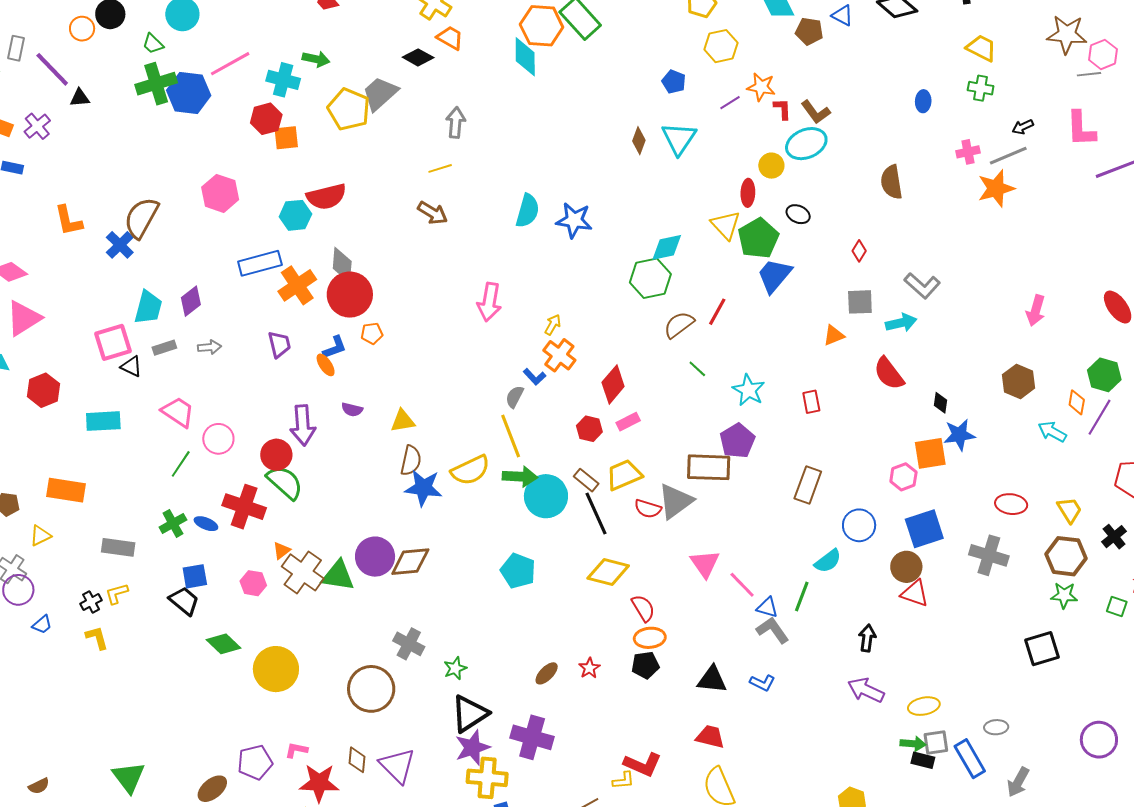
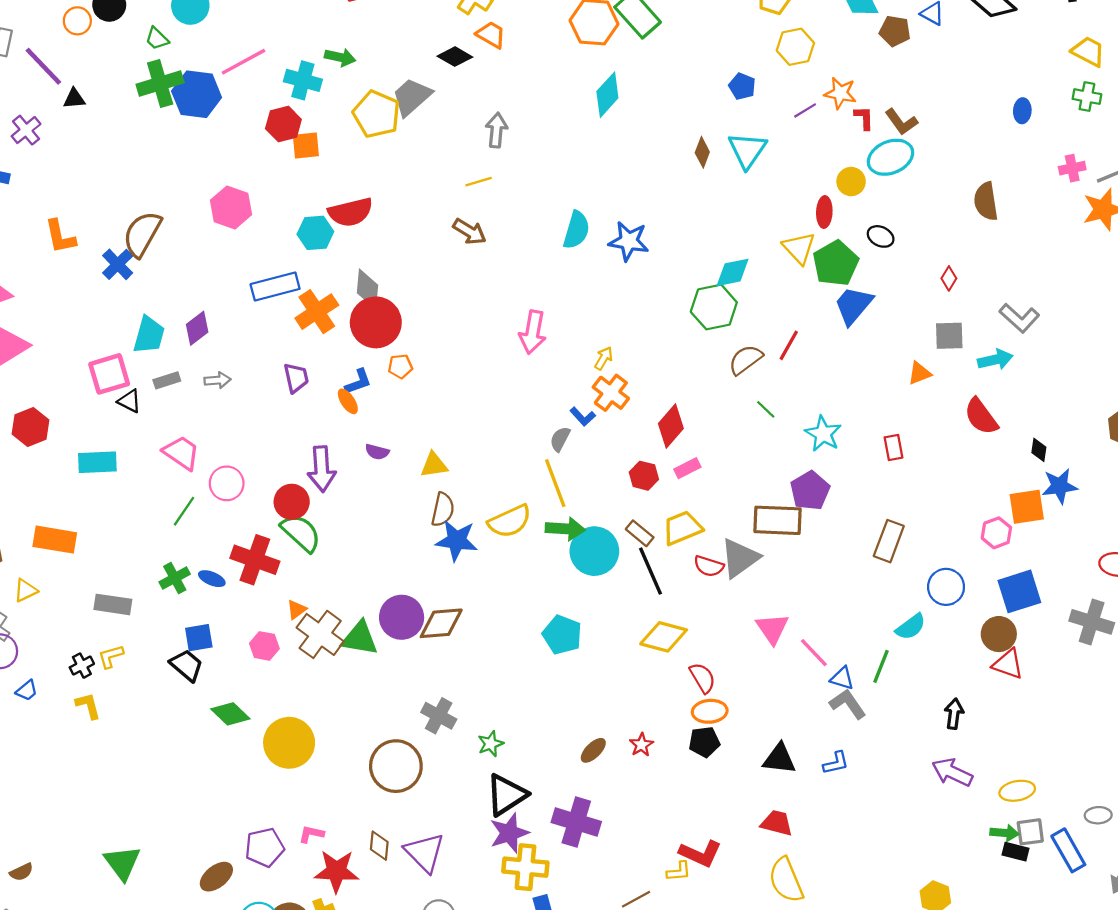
cyan diamond: (525, 57) -> (607, 95), moved, turned 42
blue L-shape: (762, 683) -> (836, 763), turned -40

